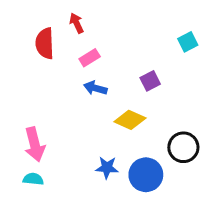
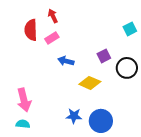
pink rectangle: (90, 58) -> (52, 38), moved
black circle: (183, 147) -> (127, 68), moved

